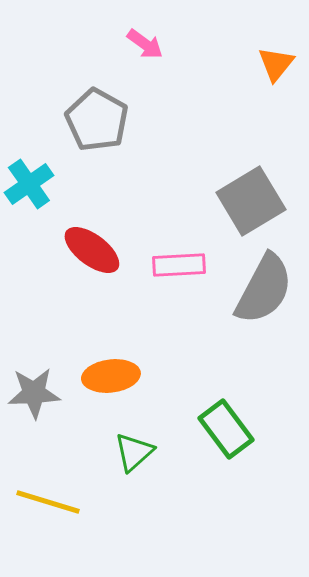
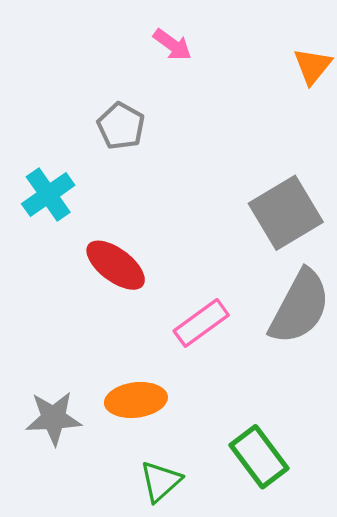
gray pentagon: (97, 120) -> (121, 126), size x0.7
pink rectangle: (179, 265) -> (201, 323), moved, turned -33

